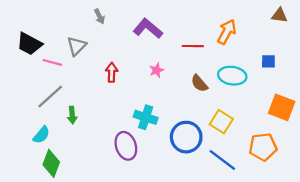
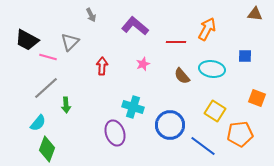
orange square: (282, 107) -> (257, 98), size x0.7
yellow square: (221, 122) -> (215, 111), moved

